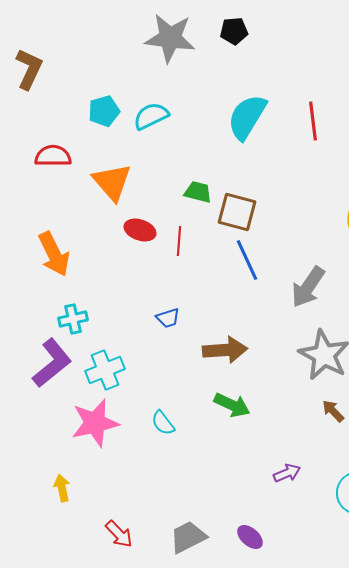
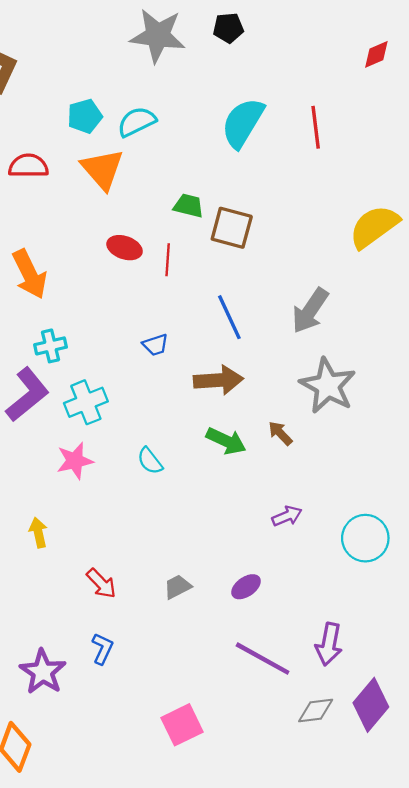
orange triangle: (112, 182) -> (102, 169), moved
blue line: (247, 260) -> (229, 317), moved
brown arrow: (333, 411) -> (280, 433), moved
pink star: (95, 423) -> (75, 461), size x0.7
gray trapezoid: (188, 537) -> (178, 587), size x0.7
purple ellipse: (250, 537) -> (246, 587), turned -76

